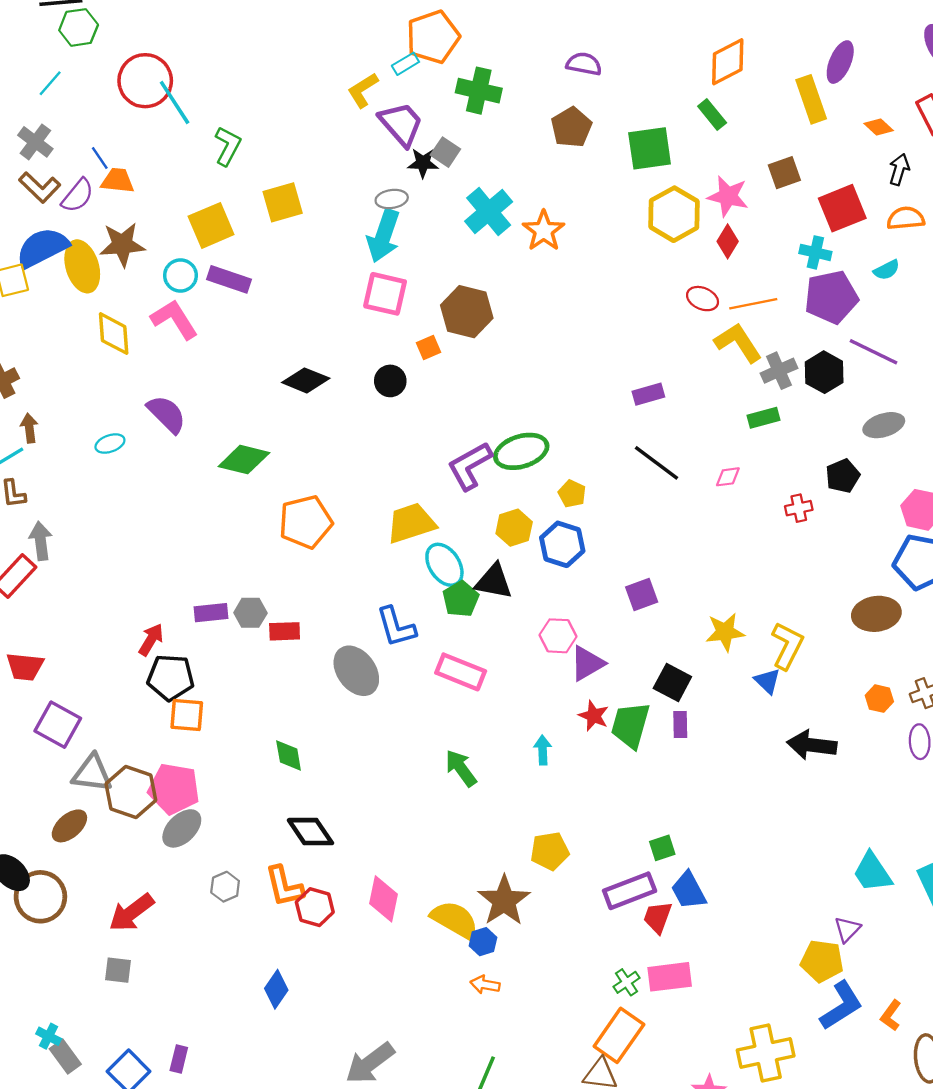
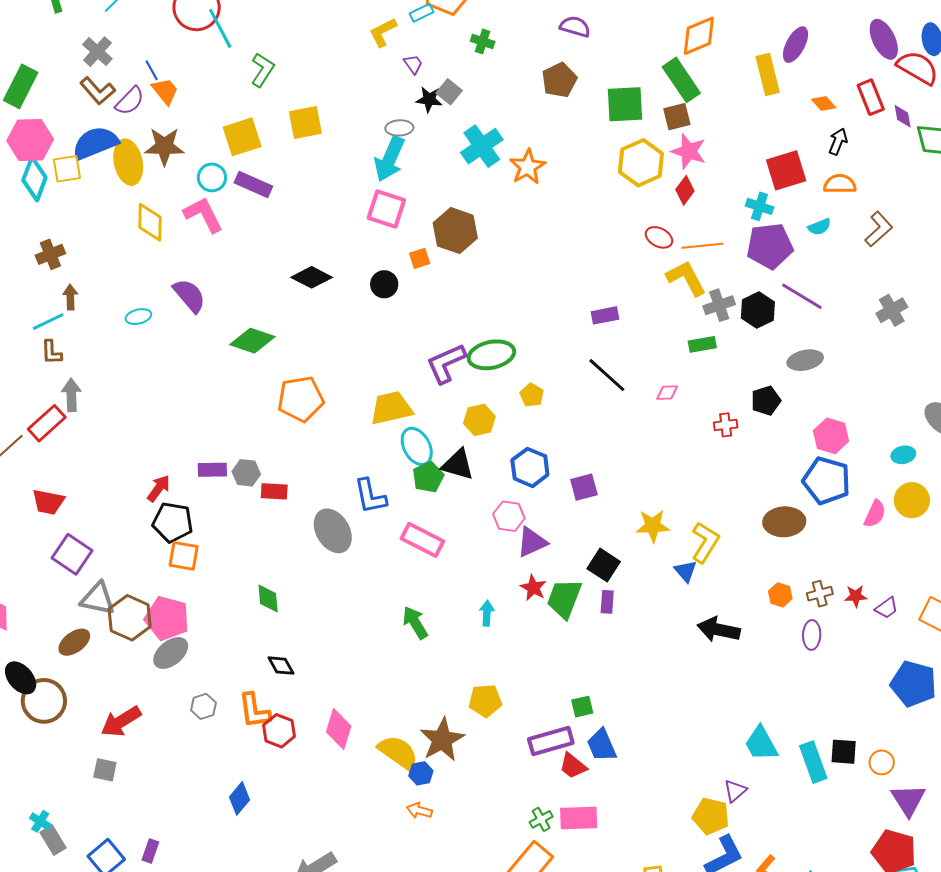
green cross: (479, 91) -> (483, 41), size x0.6
green rectangle: (712, 115) -> (681, 80), size x1.6
purple trapezoid: (401, 124) -> (413, 64), size x0.5
brown square: (784, 173) -> (677, 117), moved
orange trapezoid: (118, 181) -> (165, 91), turned 40
blue hexagon: (562, 544) -> (530, 467), moved
black diamond: (310, 832) -> (281, 666), size x0.7
red trapezoid: (658, 917) -> (573, 766), turned -76

